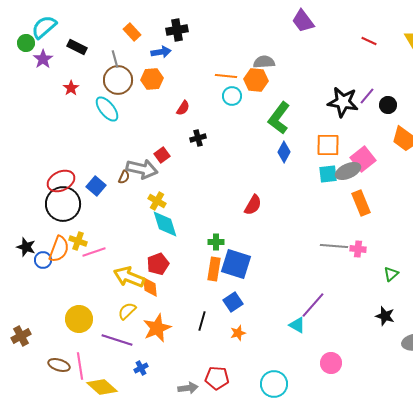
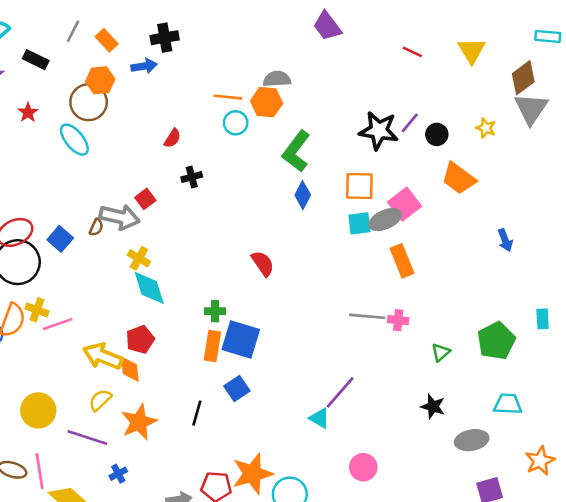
gray line: (115, 59) -> (73, 31), moved, turned 42
orange hexagon: (152, 79) -> (100, 80), moved
red semicircle: (253, 205) -> (263, 263), turned -65
orange star: (238, 333) -> (252, 474), moved, size x2.0

